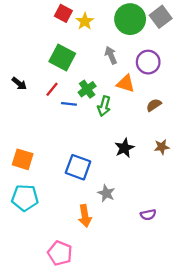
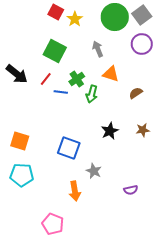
purple circle: (148, 62) -> (142, 44), moved
black arrow: (19, 84) -> (17, 74), size x1.6

